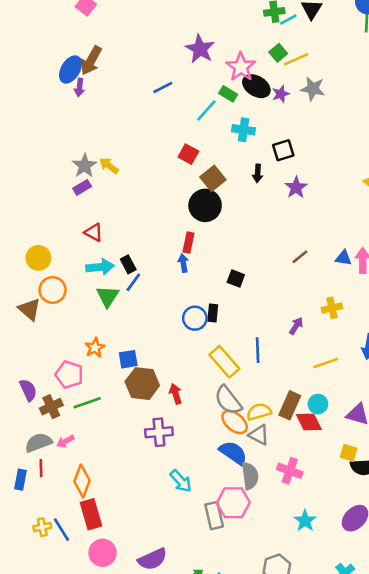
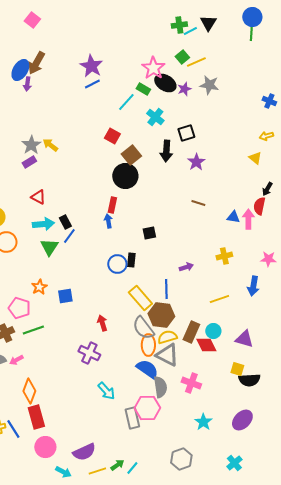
purple star: (200, 49) -> (91, 66), moved
cyan cross: (244, 130) -> (155, 117), turned 30
black arrow: (258, 173) -> (166, 151), size x1.5
brown line: (300, 257) -> (198, 203), moved, turned 56
black square: (236, 278) -> (149, 233), turned -32
purple arrow: (296, 326) -> (186, 267), moved, turned 40
brown hexagon: (142, 384) -> (161, 315), moved
orange ellipse: (235, 422) -> (148, 345), turned 50
purple cross: (159, 432) -> (89, 353), turned 30
gray triangle: (259, 435) -> (167, 355), size x1.4

